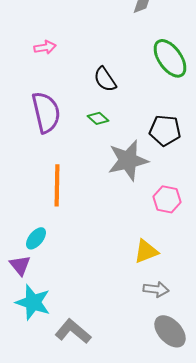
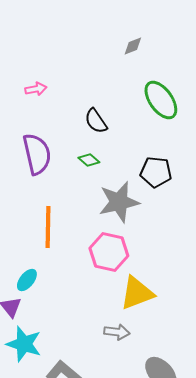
pink hexagon: (167, 199) -> (109, 252), moved, size x1.4
yellow triangle: (146, 251) -> (137, 293), size x1.4
gray arrow: (156, 289) -> (117, 332), moved

